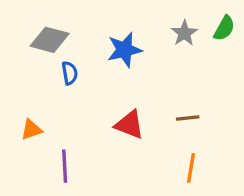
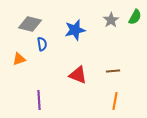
orange triangle: (31, 130) -> (19, 59), moved

